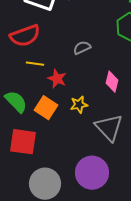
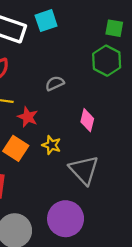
yellow star: (79, 105) -> (51, 145), turned 30

